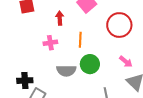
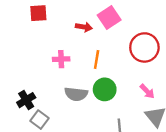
red arrow: (60, 18) -> (84, 27), moved, turned 96
black cross: (25, 81) -> (26, 100), turned -35

